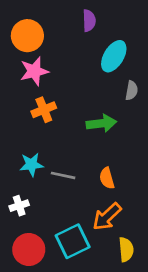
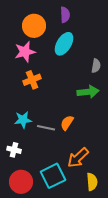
orange circle: (27, 36) -> (34, 26), moved
cyan ellipse: (114, 56) -> (64, 44), moved
green arrow: (101, 123) -> (88, 92), moved
orange semicircle: (107, 178) -> (67, 123), moved, turned 49
white cross: (19, 206) -> (14, 150), turned 32

